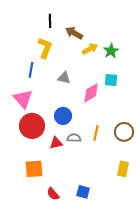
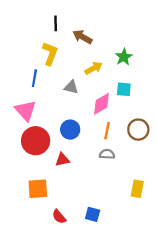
yellow arrow: (90, 49) -> (94, 68), moved
brown circle: (124, 132) -> (138, 130), moved
orange line: (96, 133) -> (107, 131), moved
gray semicircle: (74, 138) -> (107, 154), moved

